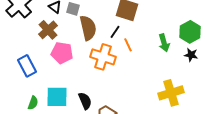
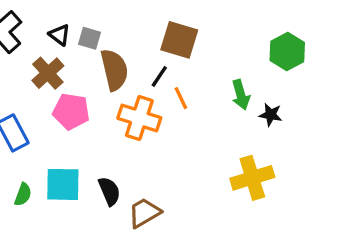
green hexagon: (190, 32) -> (287, 52), moved
black star: (191, 55) -> (271, 115), moved

